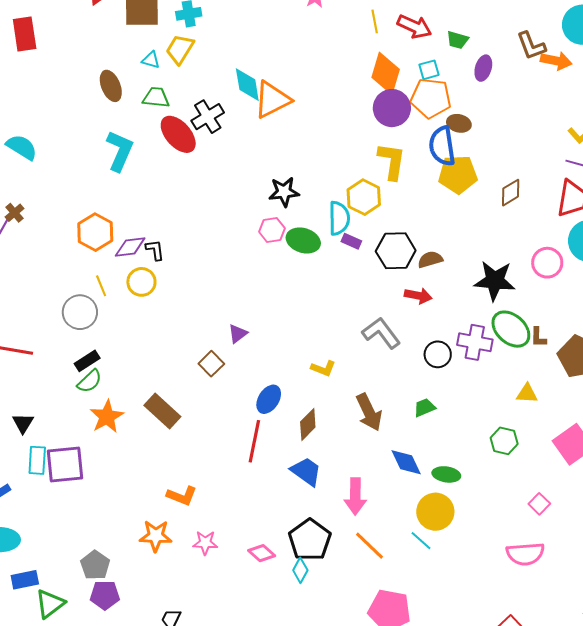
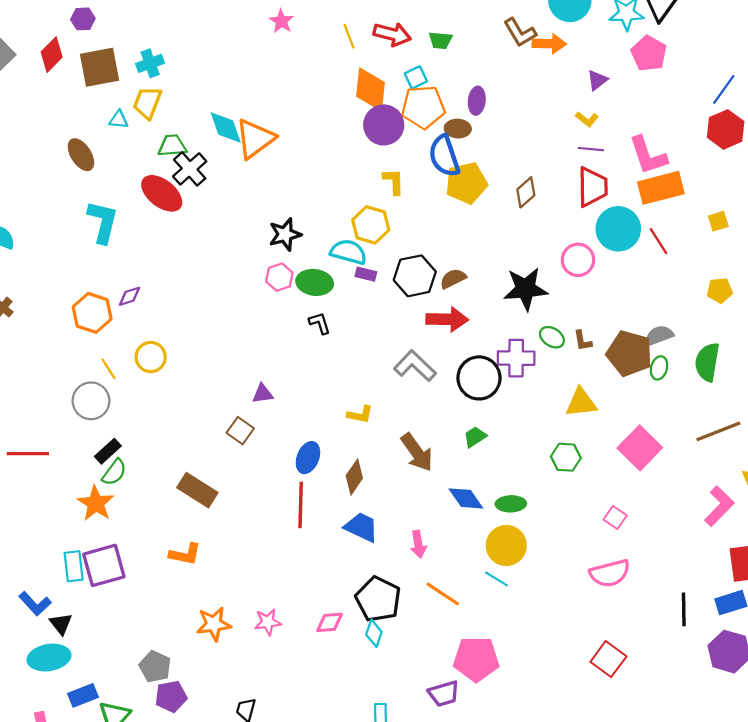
purple ellipse: (483, 68) -> (477, 101), moved
green trapezoid: (156, 97) -> (172, 146), moved
yellow L-shape: (392, 161) -> (394, 181), size x0.7
cyan semicircle: (339, 218) -> (348, 252), turned -64
purple diamond: (130, 247) -> (130, 296), moved, size x0.7
black L-shape: (155, 250) -> (320, 323), moved
red arrow: (418, 296) -> (447, 319), size x1.4
green ellipse: (511, 329) -> (552, 337), size x0.6
purple triangle: (238, 334) -> (263, 394), turned 40
black circle: (438, 354) -> (479, 378), size x1.5
yellow triangle: (527, 394) -> (581, 403), size x1.4
orange star: (107, 417) -> (96, 503), moved
black triangle: (23, 423) -> (61, 624), moved
orange L-shape: (182, 496) -> (185, 554), moved
pink arrow: (355, 496) -> (418, 544), size x0.7
pink diamond: (262, 553) -> (330, 622), turned -36

